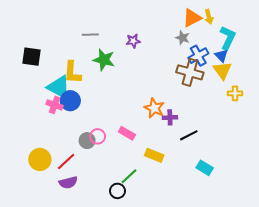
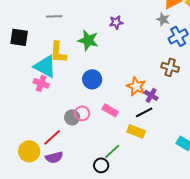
gray line: (90, 35) -> (54, 16), moved
brown cross: (190, 72) -> (170, 67), moved, size x0.7
blue circle: (70, 101) -> (92, 79), moved
purple cross: (170, 117) -> (151, 95), turned 32
black line: (189, 135) -> (144, 112), moved
yellow circle: (40, 159) -> (29, 151), moved

